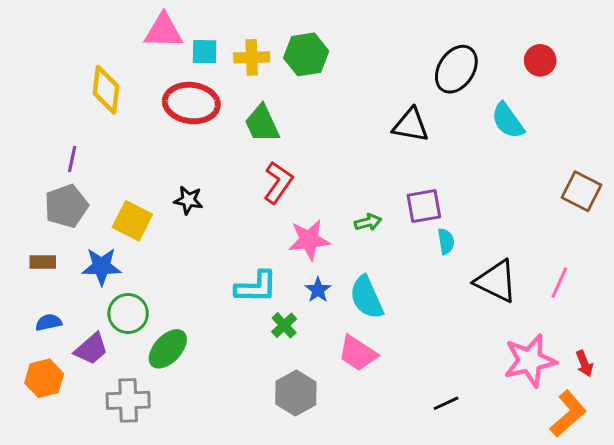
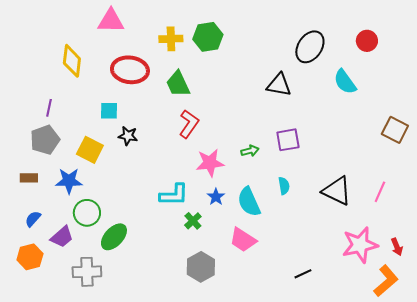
cyan square: (205, 52) -> (109, 111), moved
cyan semicircle: (446, 241) -> (284, 186), moved
blue semicircle: (49, 322) -> (33, 219), turned -36

